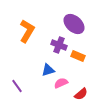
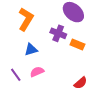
blue triangle: (48, 70) -> (31, 50), moved
pink semicircle: (61, 83) -> (37, 72), moved

